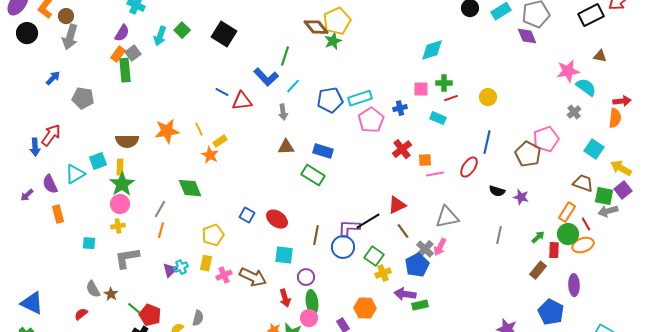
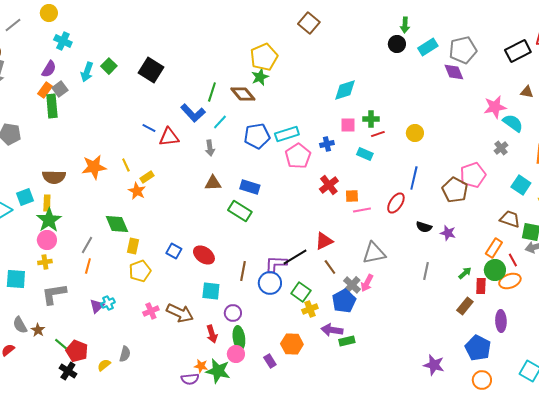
brown diamond: (316, 27) -> (243, 94), moved
cyan diamond: (432, 50) -> (345, 90), moved
cyan square: (89, 243) -> (16, 279), size x1.5
yellow rectangle: (206, 263) -> (133, 246), moved

